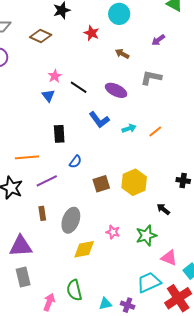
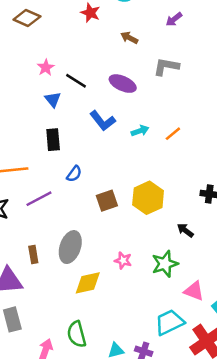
blue triangle: (48, 96) -> (53, 99), moved
brown rectangle: (42, 213) -> (33, 255), moved

